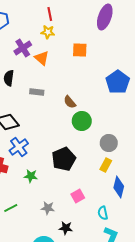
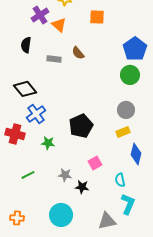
brown semicircle: (70, 102) -> (78, 53), moved
green circle: (82, 121) -> (130, 75), moved
yellow rectangle: (106, 165) -> (123, 132), turned 40
black star: (66, 228) -> (82, 187), moved

